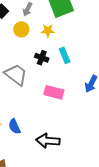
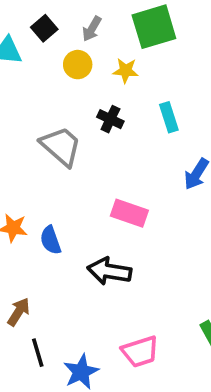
cyan rectangle: (65, 55) -> (169, 117), moved
pink rectangle: (54, 92) -> (129, 213), moved

